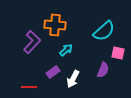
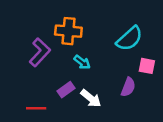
cyan arrow: (66, 50) -> (82, 62), turned 80
white arrow: (73, 79) -> (91, 98), turned -78

